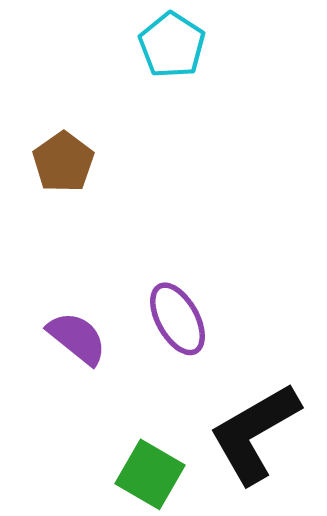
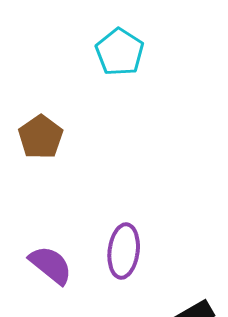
purple ellipse: (178, 319) -> (124, 251), turned 36

